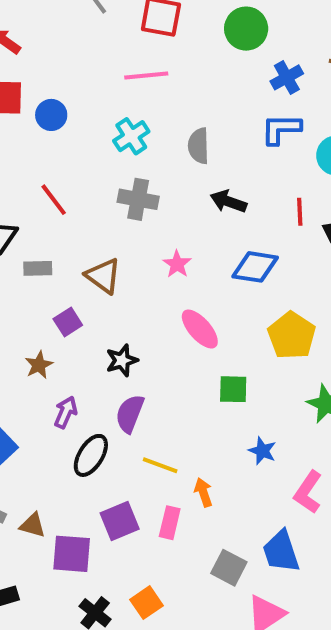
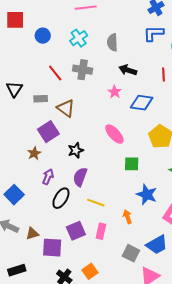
blue circle: (51, 115) -> (43, 36), moved
red line: (54, 200) -> (55, 73), moved
pink star: (177, 264) -> (115, 92), moved
gray rectangle: (38, 268) -> (41, 99), moved
purple square: (68, 322) -> (48, 132), size x1.5
blue star: (262, 451) -> (147, 194), size x1.5
orange arrow: (203, 492) -> (127, 217), moved
brown triangle: (33, 525) -> (32, 234), turned -32
blue trapezoid: (281, 552) -> (157, 245), turned -100

